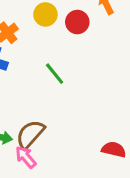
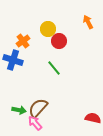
red circle: (77, 22) -> (59, 41), moved

